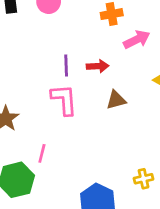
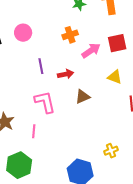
purple line: (66, 65) -> (41, 66), moved
pink line: (42, 153) -> (34, 131), moved

